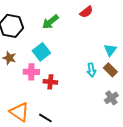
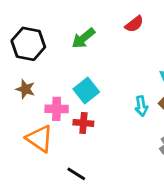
cyan square: (41, 52) -> (86, 90), moved
orange triangle: (19, 112) -> (40, 139), moved

